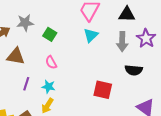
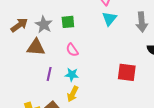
gray star: (25, 23) -> (44, 25), moved, turned -30
green square: (50, 34) -> (68, 22), turned -32

